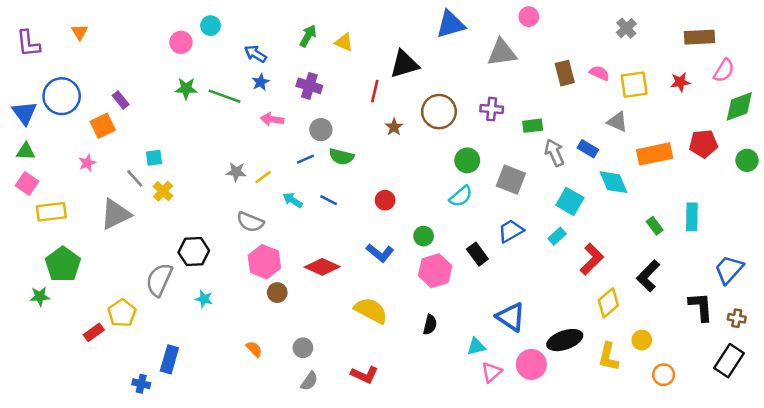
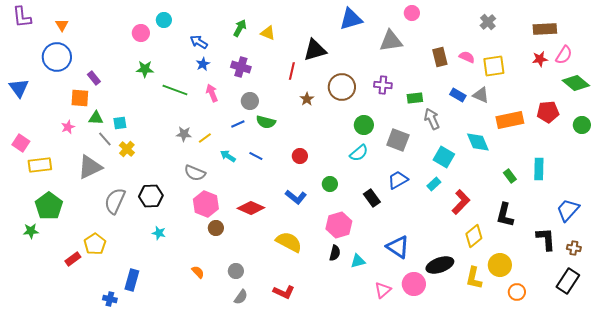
purple L-shape: (28, 44) -> (22, 17), moved
red star: (680, 82) -> (540, 59), moved
blue circle: (62, 96) -> (57, 57), moved
green line: (225, 96) -> (175, 90), moved
green diamond: (739, 106) -> (576, 83), turned 60
pink arrow: (272, 119) -> (212, 93), turned 60
orange square: (103, 126) -> (80, 98), turned 30
blue rectangle: (588, 149) -> (458, 95), moved
green triangle: (26, 151) -> (96, 118), moved
pink hexagon: (435, 271) -> (339, 225), moved
black L-shape: (648, 276) -> (505, 215), turned -30
gray semicircle: (159, 280) -> (115, 201), moved
yellow circle: (642, 340) -> (500, 265), size x1.5
cyan triangle: (476, 346) -> (358, 261), moved

